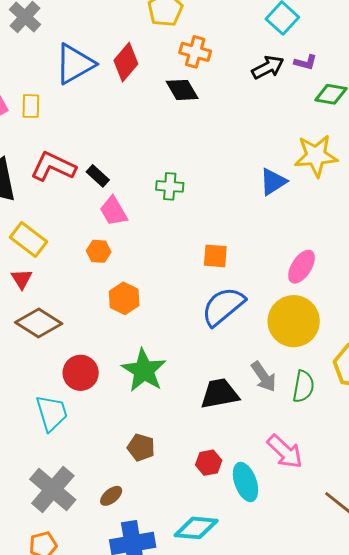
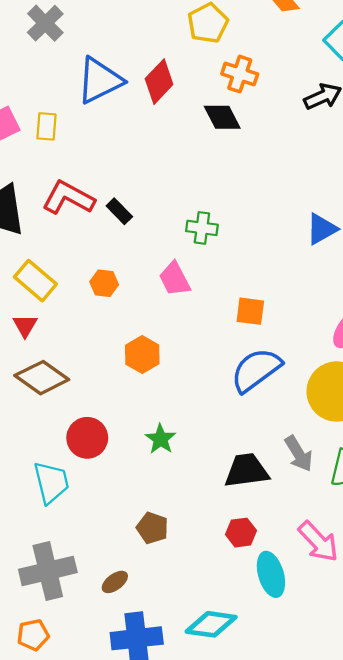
pink trapezoid: (114, 211) -> (175, 279), moved
orange hexagon: (99, 251) -> (104, 283), moved
green star: (144, 370) -> (160, 439), size x0.6
red hexagon: (209, 463) -> (241, 533), moved
gray cross: (53, 490) -> (48, 571), turned 33

